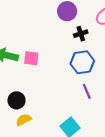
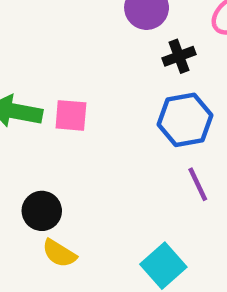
yellow semicircle: (24, 120) -> (59, 253), turned -119

